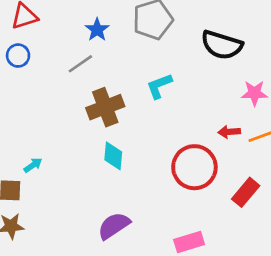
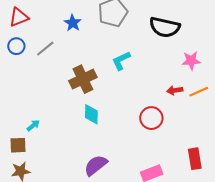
gray line: (80, 64) -> (45, 49), moved
red circle: (194, 167) -> (151, 118), size x0.7
red rectangle: (246, 192) -> (195, 159), moved, turned -45

